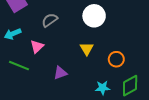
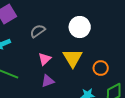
pink triangle: (37, 47) -> (45, 59), moved
yellow triangle: (87, 49) -> (73, 58), size x1.5

